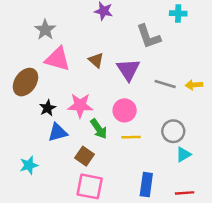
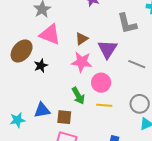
brown triangle: (96, 60) -> (82, 39), turned 40
pink star: (80, 105) -> (82, 62), moved
black star: (48, 108) -> (41, 66), moved
blue triangle: (58, 132) -> (42, 110), moved
brown square: (85, 156) -> (64, 117), turned -35

